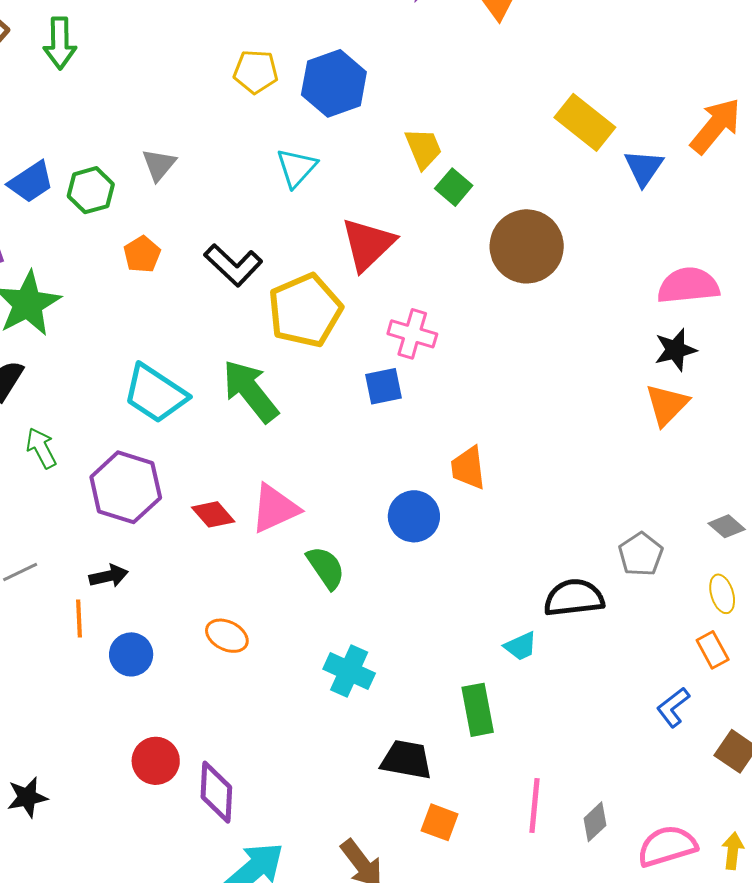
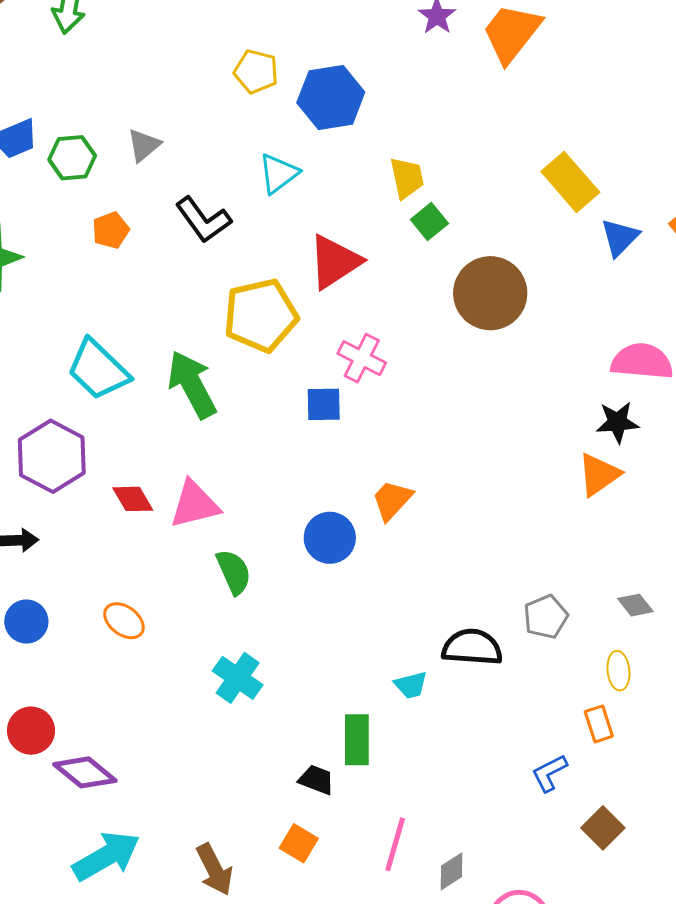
black L-shape: (233, 265) -> (203, 220), moved
orange trapezoid: (468, 468) -> (392, 500), turned 39
black trapezoid: (406, 760) -> (316, 780), moved, size x0.7
purple diamond: (216, 792) -> (85, 772), turned -64

